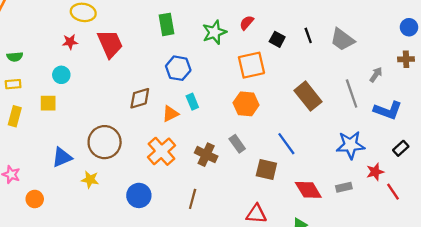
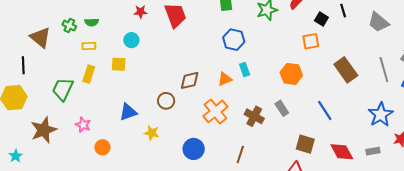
black line: (308, 35) -> (343, 11), moved
orange square: (251, 65) -> (311, 41), moved, size x0.7
brown diamond: (140, 98) -> (190, 80), moved
brown circle: (105, 142) -> (166, 101), size x0.6
blue star: (350, 145) -> (381, 115), turned -30
brown square: (266, 170) -> (305, 144), moved

